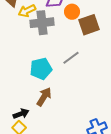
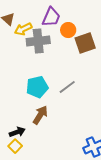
gray line: (71, 58) -> (67, 87), moved

